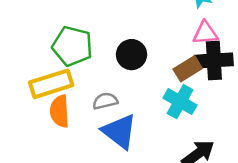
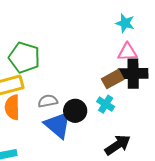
black circle: (132, 55) -> (75, 111), moved
cyan cross: (180, 102) -> (106, 104), size x0.7

